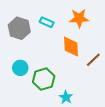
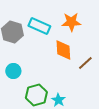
cyan rectangle: (47, 22) -> (39, 26), size x1.5
green hexagon: (44, 79) -> (36, 95), moved

